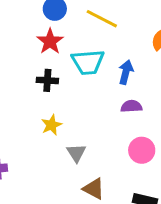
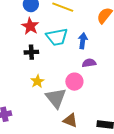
pink circle: (142, 150) -> (74, 82), moved
gray triangle: (76, 153) -> (56, 98), size x1.6

